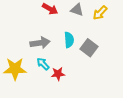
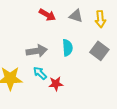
yellow arrow: (100, 13) -> (100, 19), turned -49
gray square: (89, 48) -> (99, 51), moved

